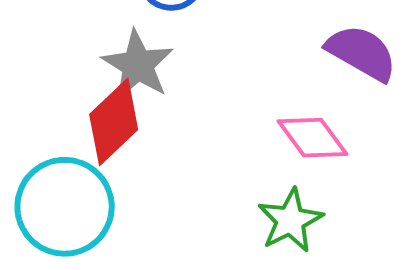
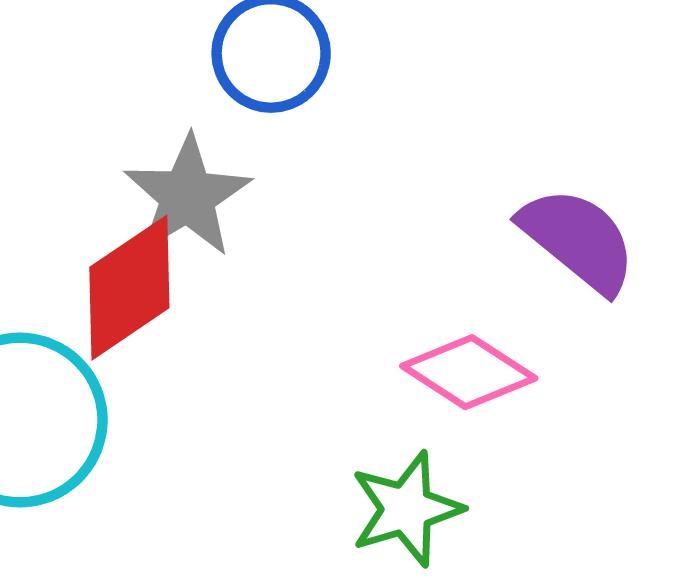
pink diamond: (313, 138) -> (469, 372), turned -30

